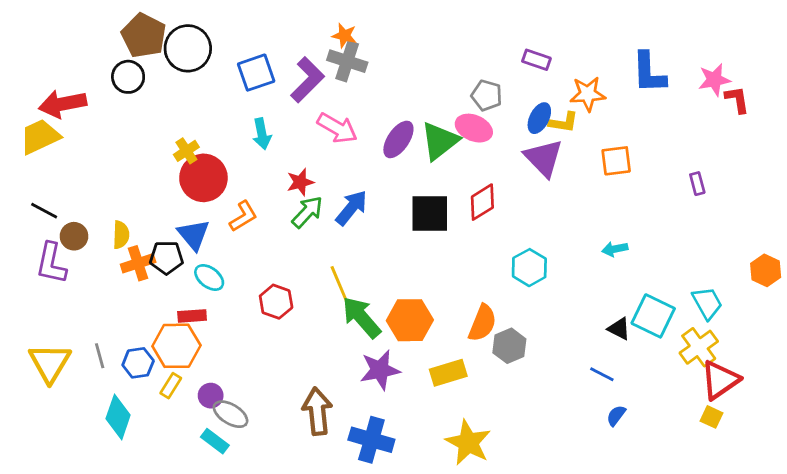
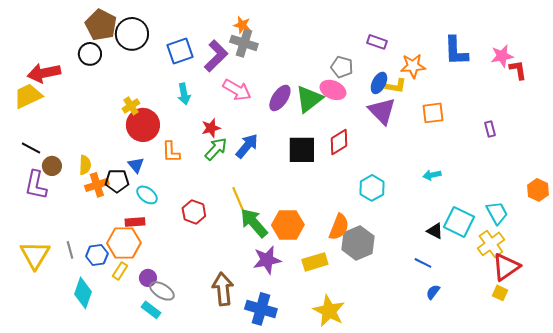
orange L-shape: (243, 216) -> (171, 152), turned 120
blue triangle: (194, 235) -> (136, 165), size x0.7
gray hexagon: (509, 346) -> (358, 243), size x1.4

